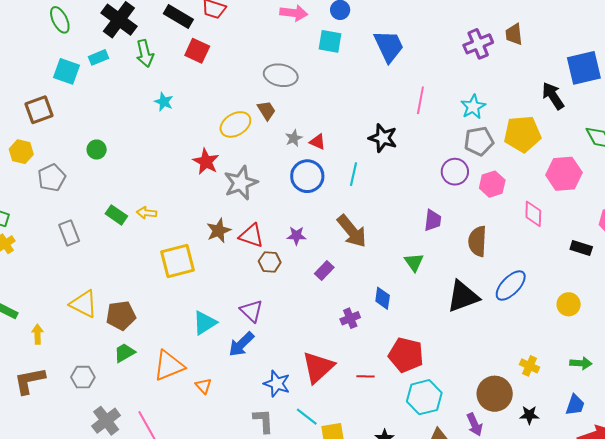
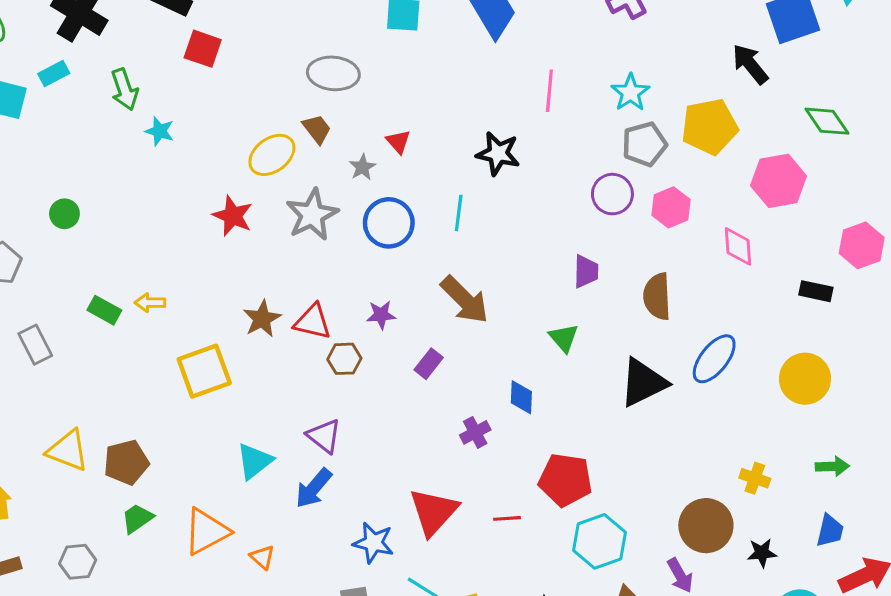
green arrow: (145, 53) -> (125, 90), moved
red triangle: (318, 142) -> (398, 142), moved, turned 30
gray star: (241, 183) -> (312, 215), moved
yellow circle: (569, 304) -> (805, 379), size x1.4

